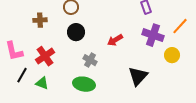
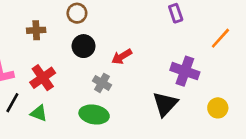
purple cross: (153, 35) -> (185, 71), moved
red arrow: (115, 40) -> (122, 57), moved
yellow circle: (172, 55) -> (218, 108), moved

